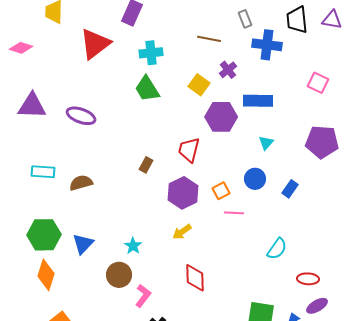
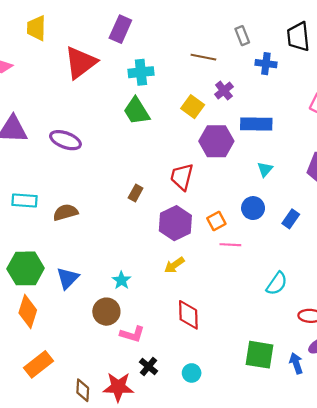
blue cross: (267, 45) -> (266, 64), size x0.7
pink L-shape: (143, 296) -> (132, 334), turned 70

